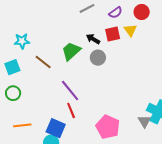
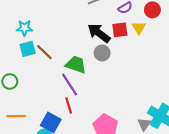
black arrow: (93, 39) -> (99, 33), size x1.6
green trapezoid: (71, 51) -> (76, 65), moved, turned 55
cyan square: (12, 67) -> (28, 49), moved

